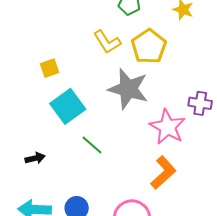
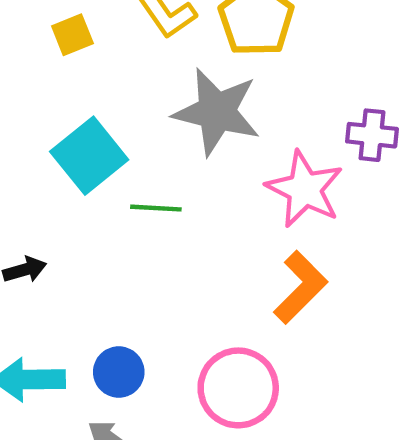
yellow square: (50, 68) -> (72, 35), moved
green line: (92, 145) -> (156, 208), moved, turned -35

